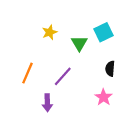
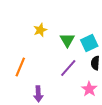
cyan square: (104, 32) -> (89, 43), moved
purple line: (63, 76) -> (68, 68), moved

